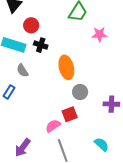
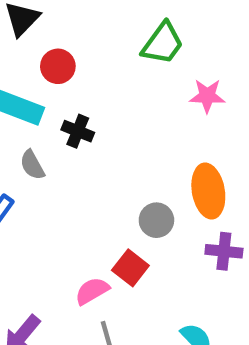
black cross: (41, 45) -> (78, 131), moved
orange ellipse: (66, 67) -> (208, 191), moved
red square: (70, 114) -> (130, 268), turned -35

